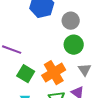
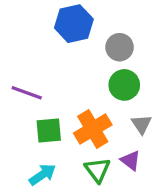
green square: (26, 74) -> (49, 131), turned -36

